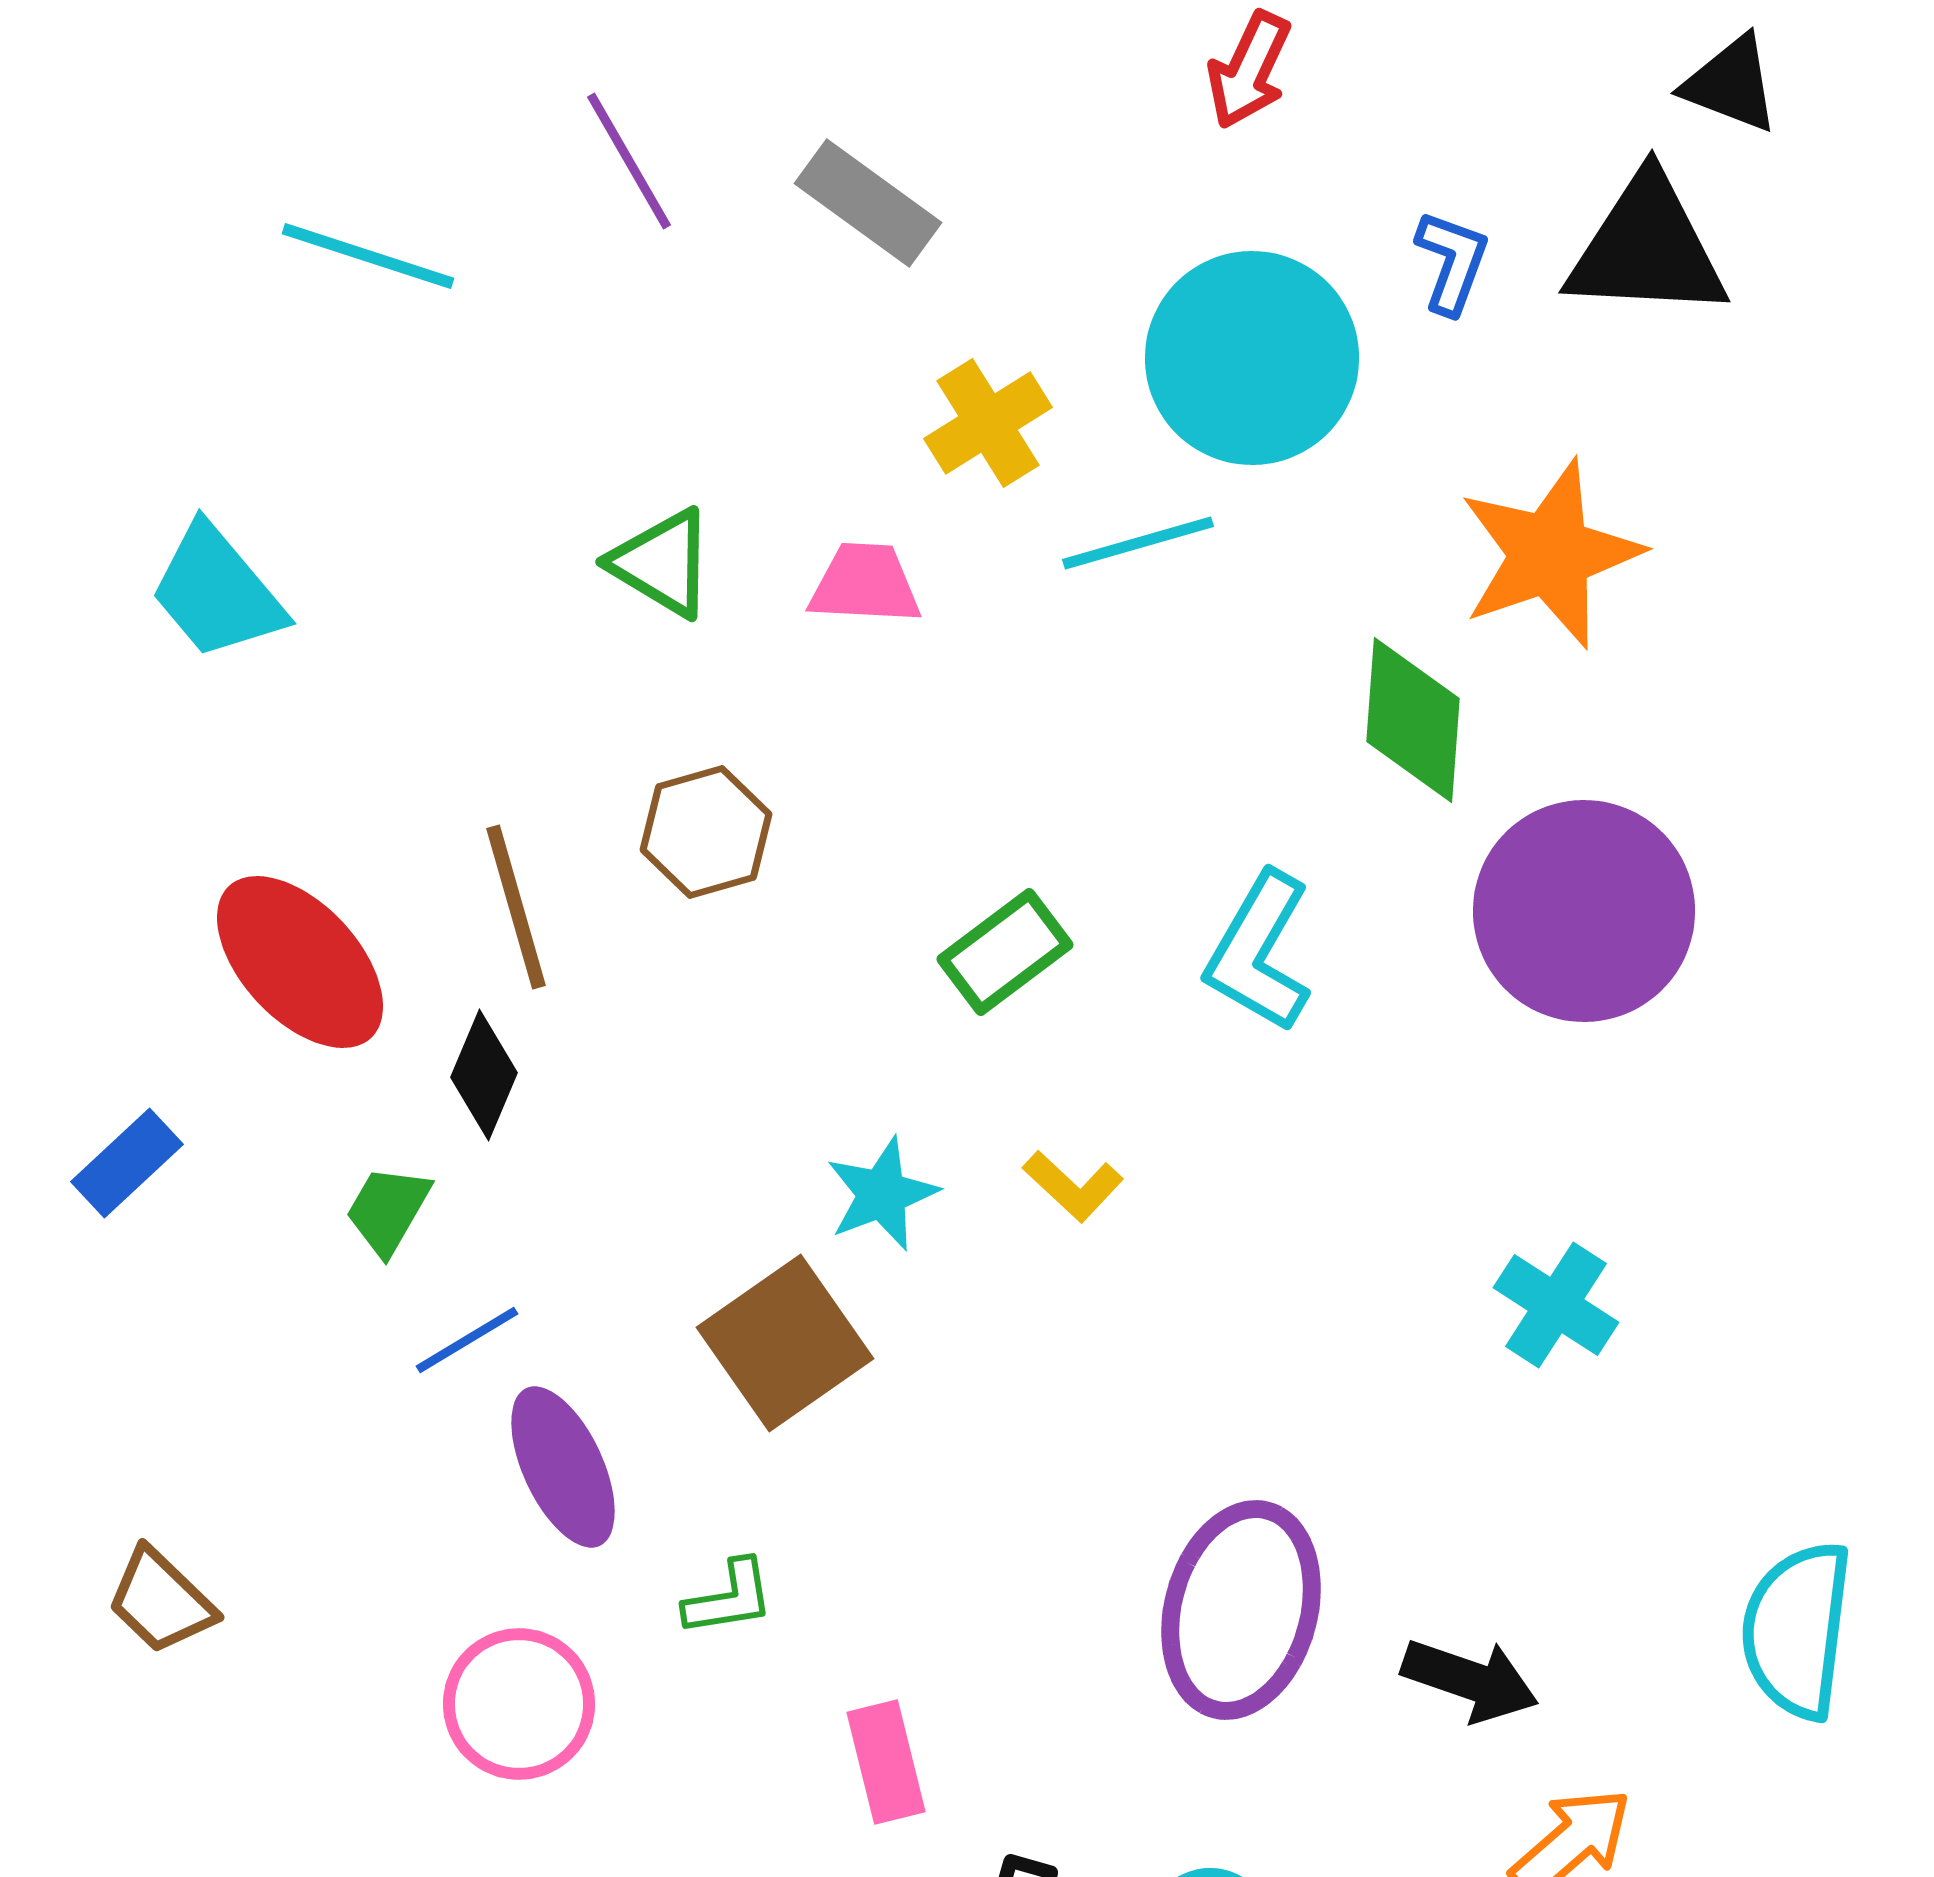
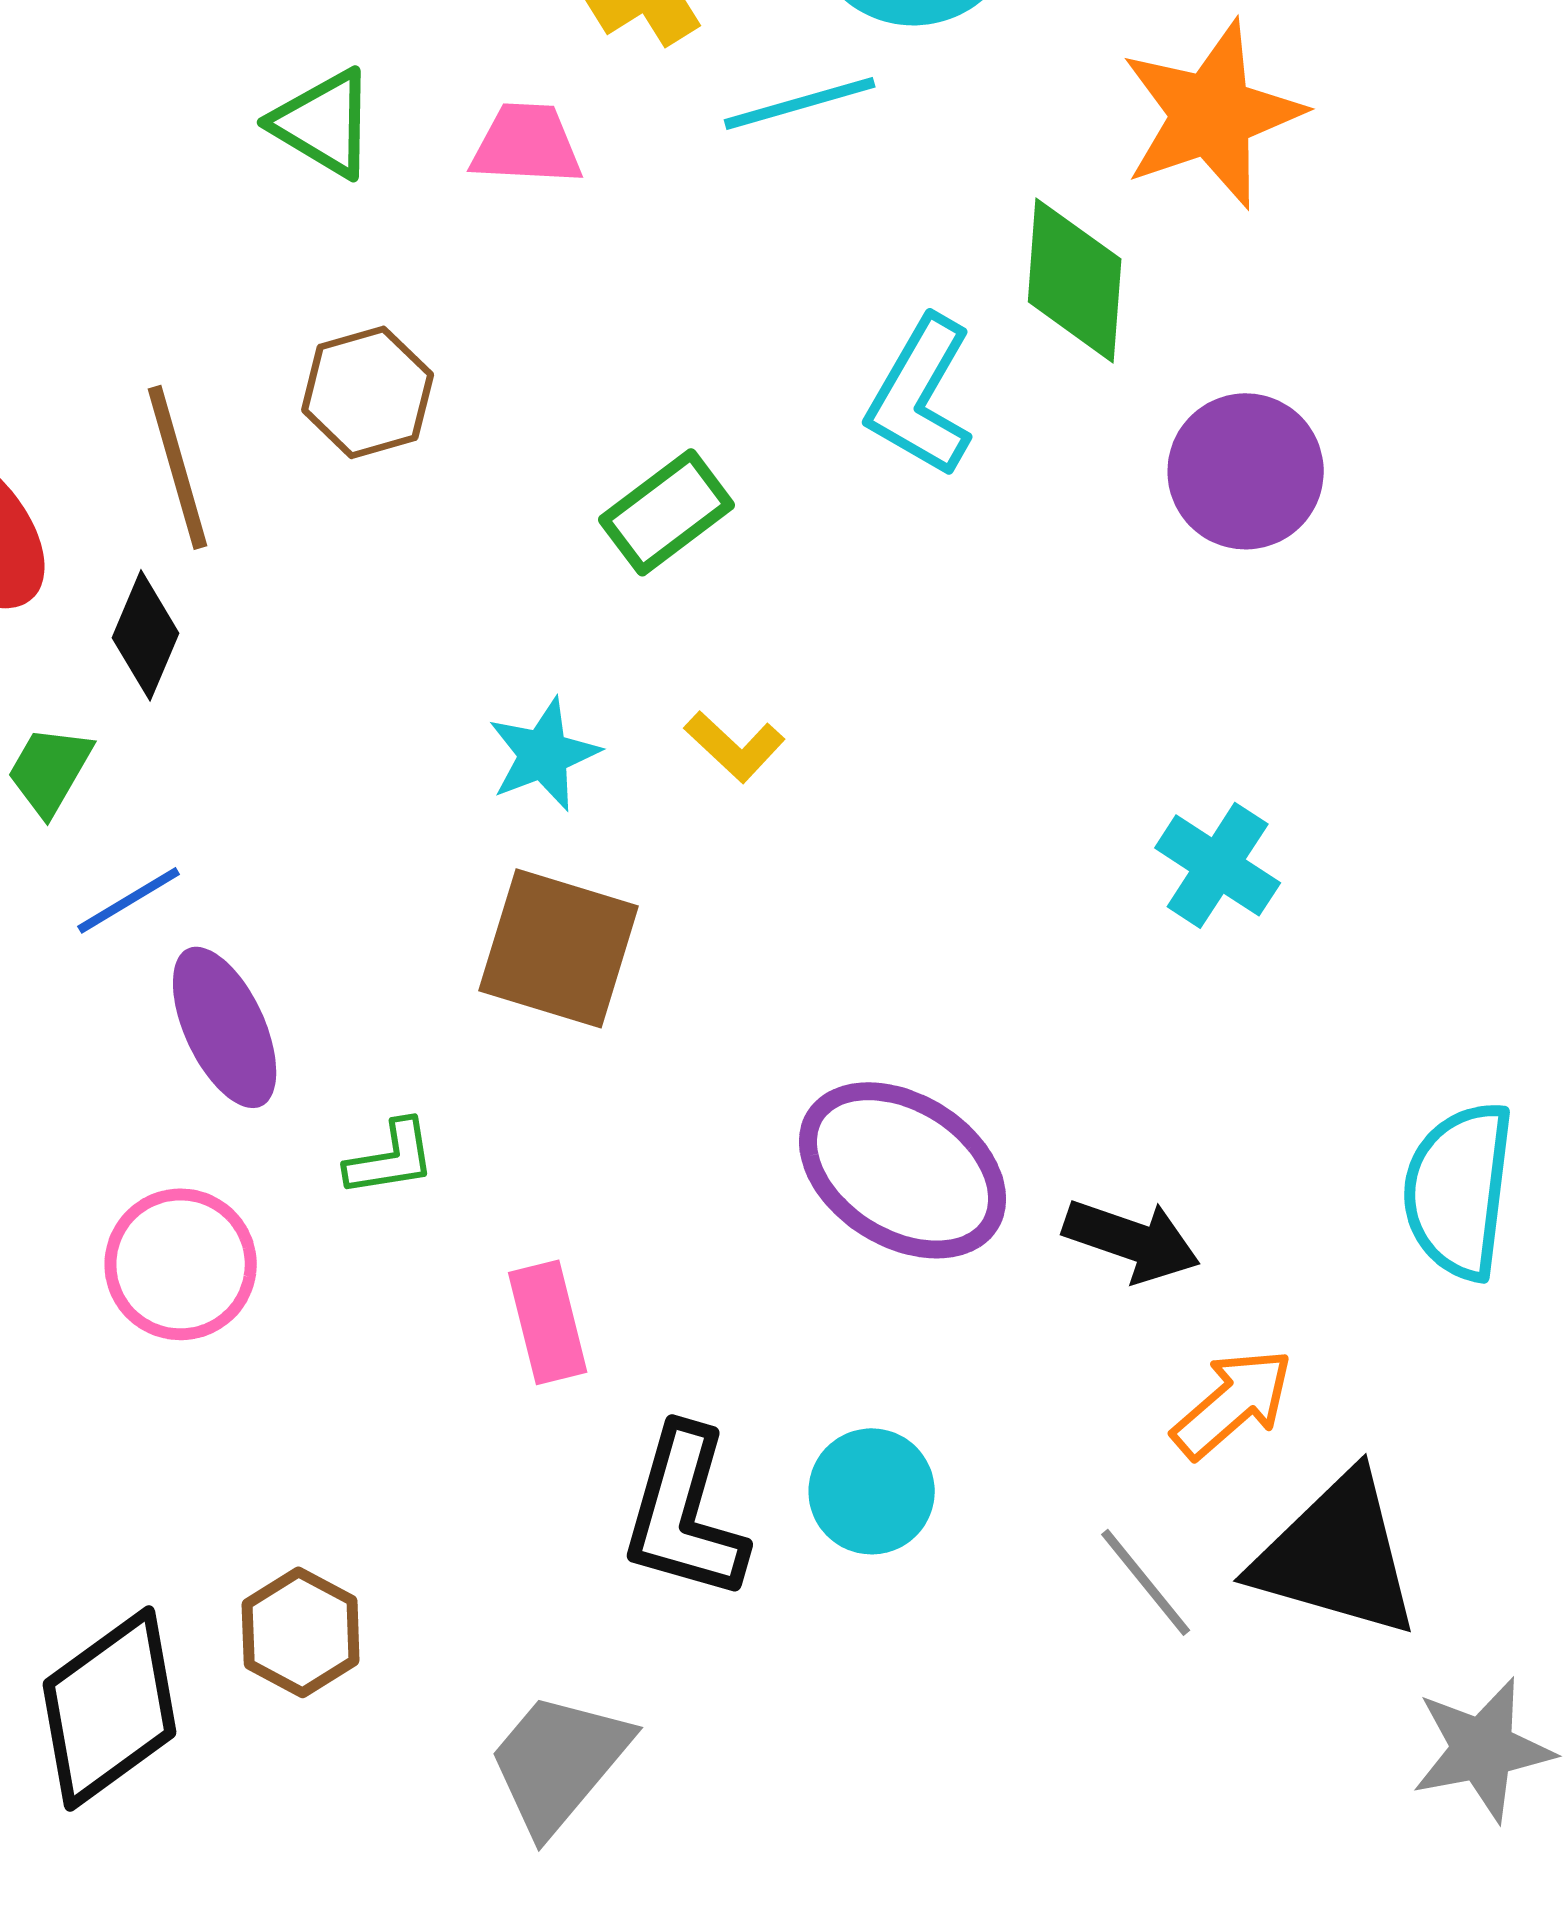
purple circle: (1584, 911) -> (1246, 471), size x0.7
cyan L-shape: (1259, 952) -> (921, 396), moved
brown square: (785, 1343) -> (559, 948), moved, turned -38
purple ellipse: (1241, 1610) -> (903, 1170), turned -73

